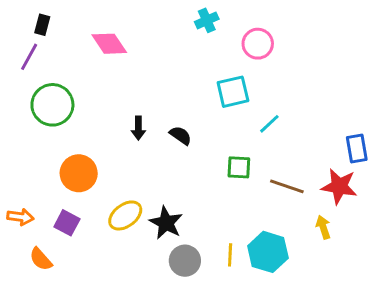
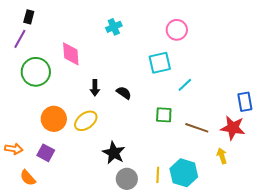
cyan cross: (207, 20) -> (114, 27), moved
pink diamond: (109, 44) -> (71, 54), moved, turned 30
yellow ellipse: (125, 215) -> (86, 121), moved

